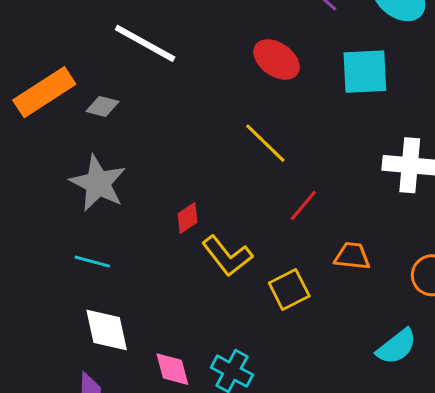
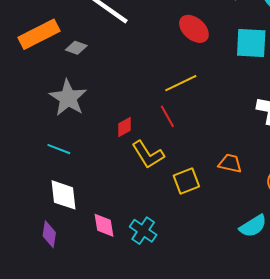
yellow line: (265, 143) -> (181, 83), turned -76
red line: (303, 206) -> (167, 116), moved, turned -75

